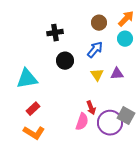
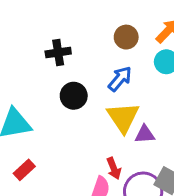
purple triangle: (117, 74) -> (145, 134), moved
yellow triangle: (97, 75) -> (123, 117), size x1.6

